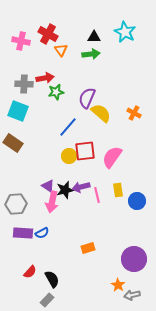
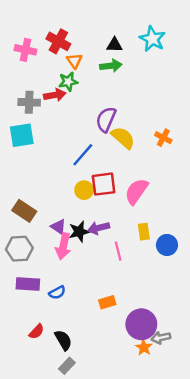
green star: (56, 92) -> (68, 82), moved
cyan square: (18, 111) -> (22, 135), turned -30
brown rectangle: (13, 143) -> (24, 211), moved
pink line: (97, 195) -> (118, 251), moved
blue semicircle: (42, 233) -> (57, 293), moved
purple circle: (134, 259) -> (141, 324), moved
gray arrow: (132, 295) -> (161, 338), moved
gray rectangle: (47, 300) -> (67, 366), moved

